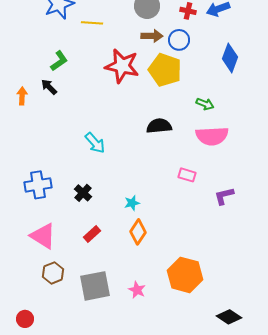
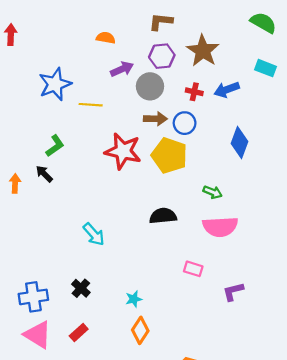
blue cross: (38, 185) -> (33, 297), moved
red rectangle: (92, 234) -> (79, 333), moved

